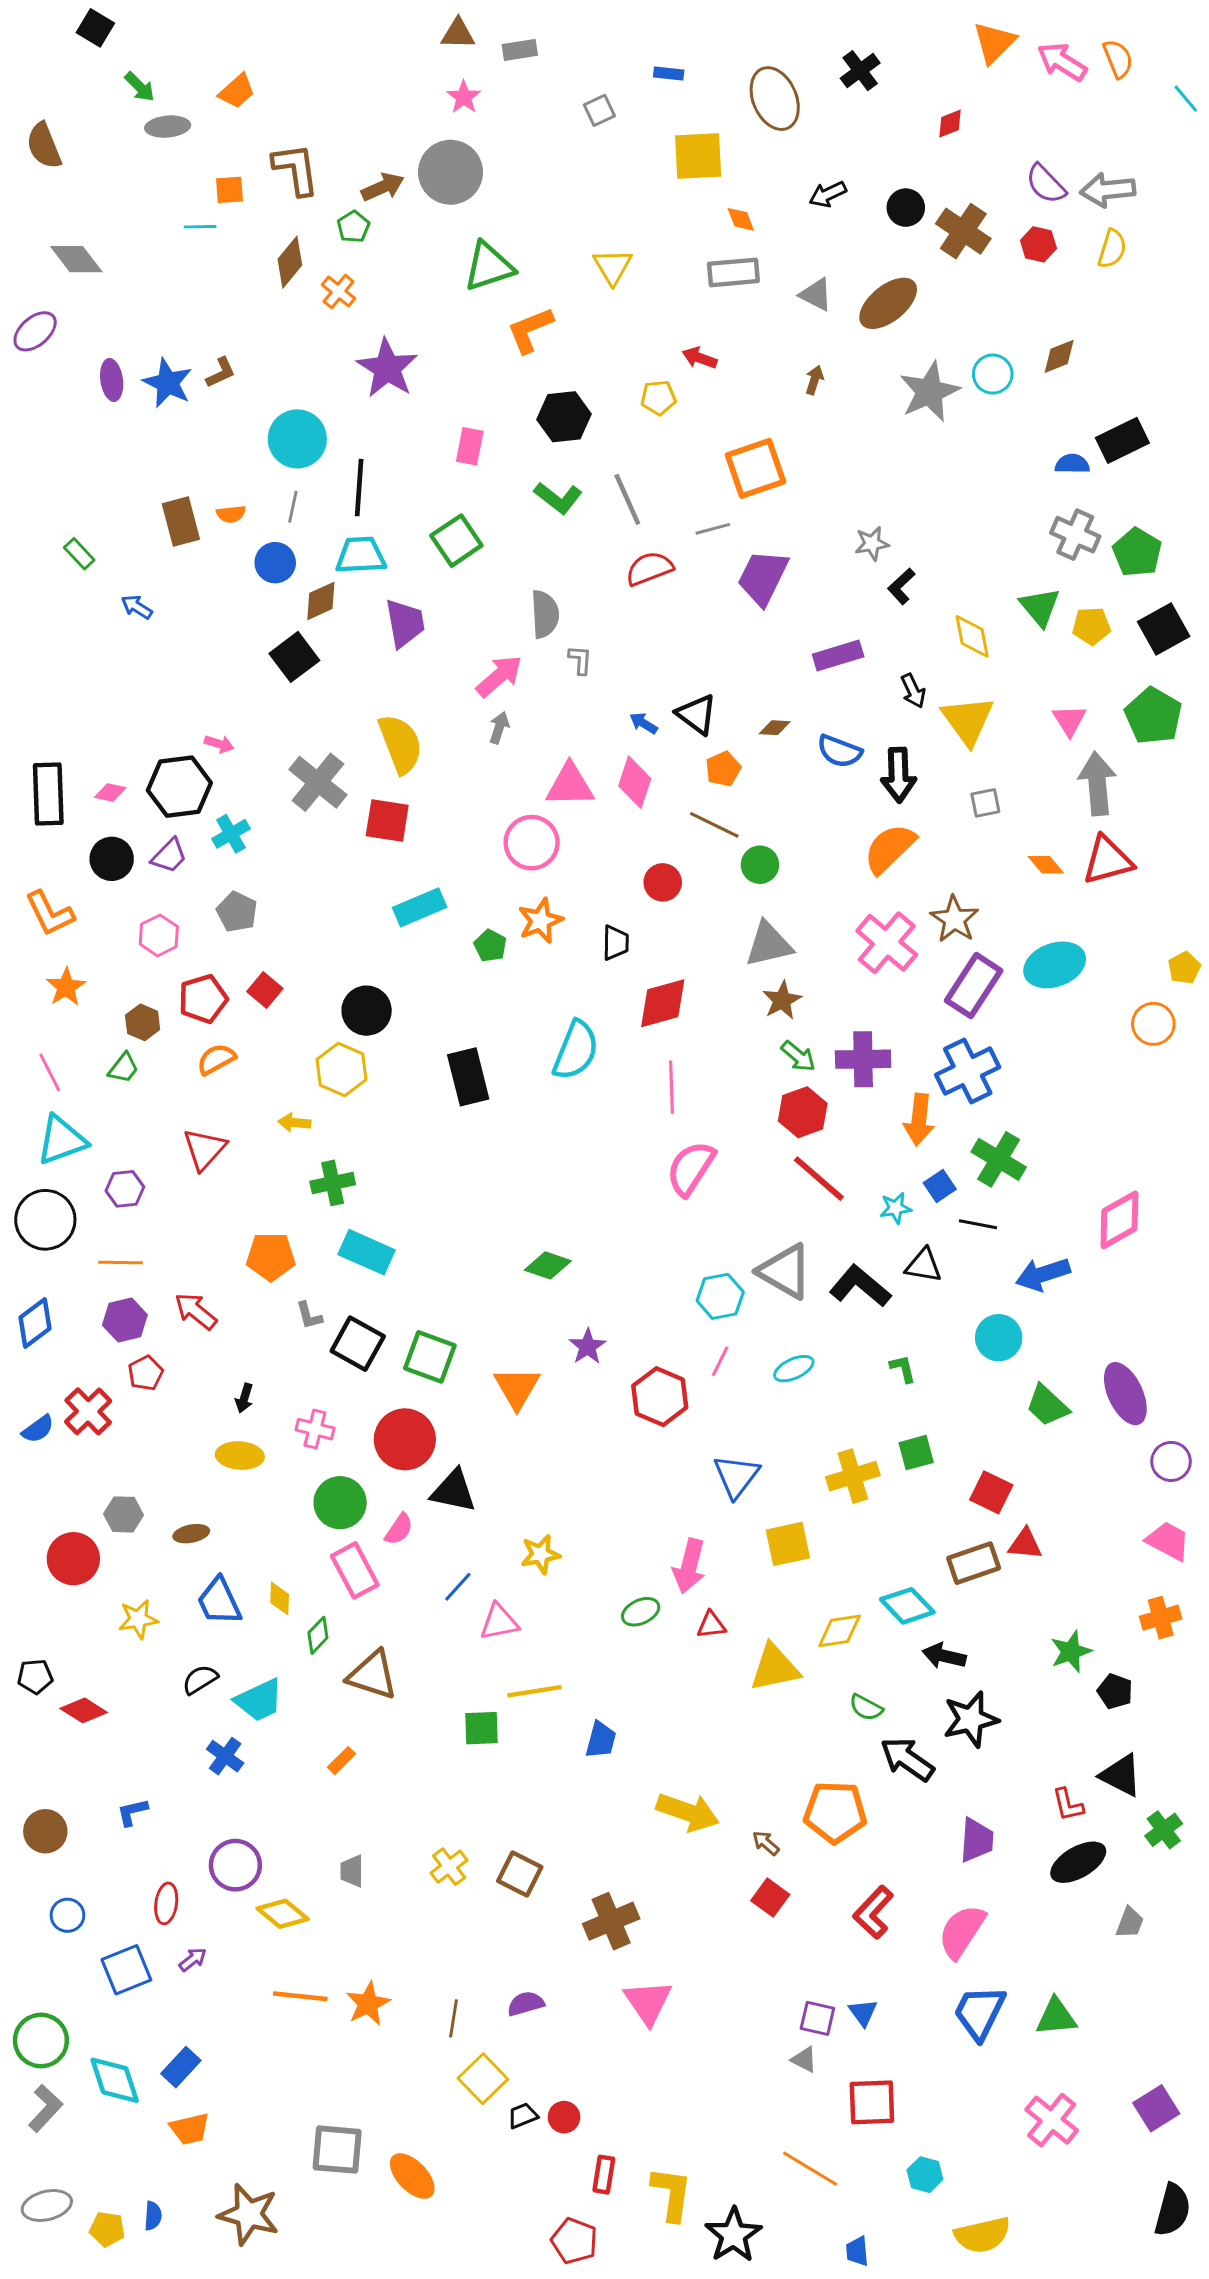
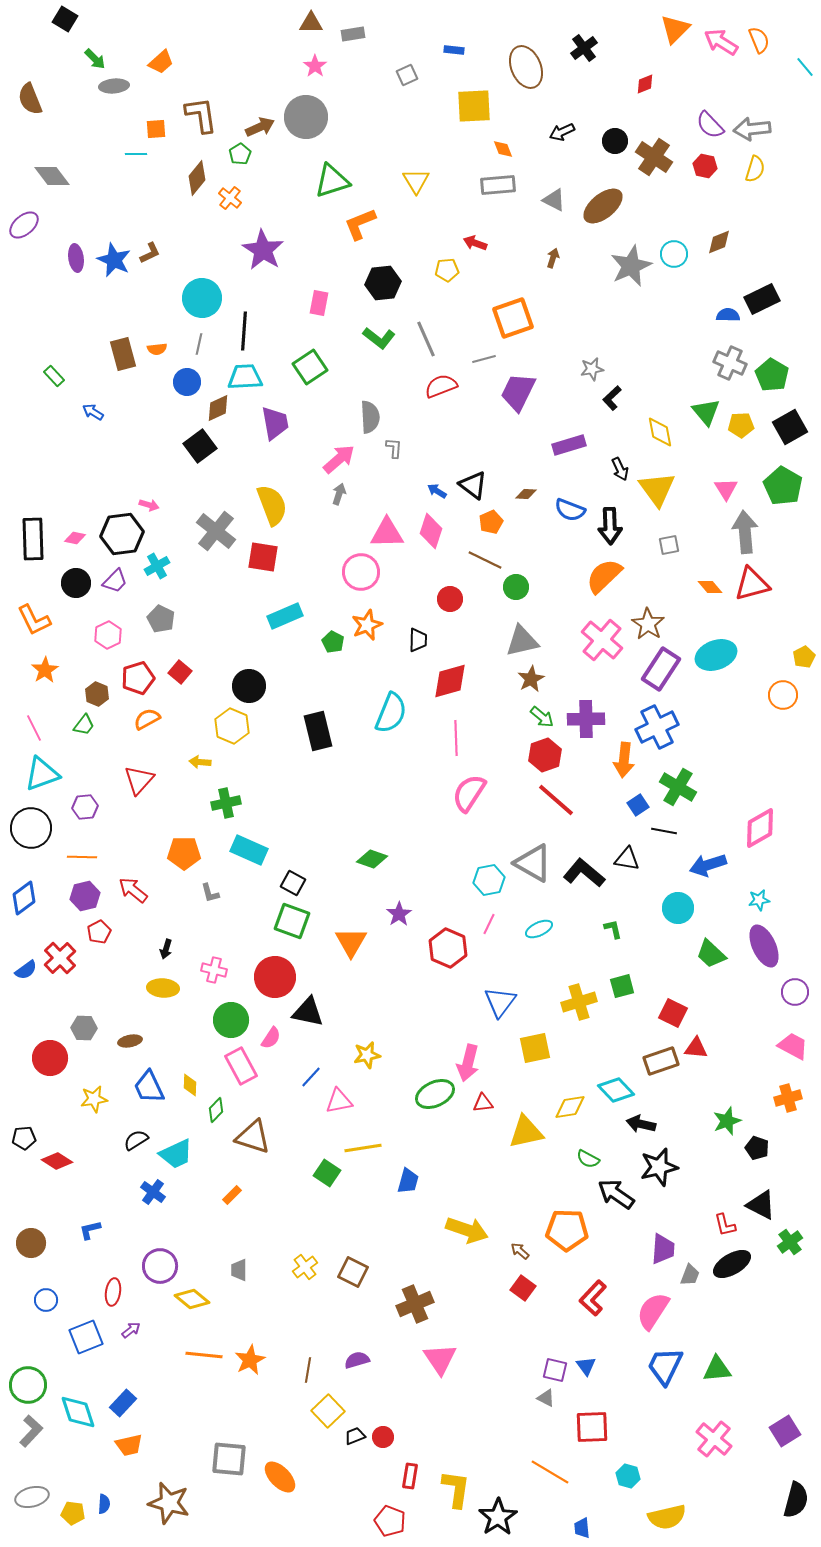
cyan star: (895, 1208) -> (759, 900), moved
black square: (358, 1344) -> (293, 883), moved, size x0.7
green ellipse: (641, 1612) -> (435, 1094), size x1.5
green square: (481, 1728) -> (327, 1173), turned 36
gray trapezoid: (1130, 1923) -> (690, 1275), moved

